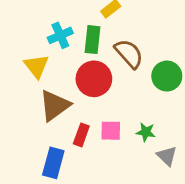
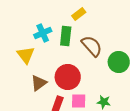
red circle: (94, 79) -> (68, 77), moved
brown triangle: (55, 105) -> (39, 83), size x0.7

